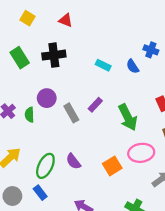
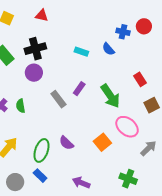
purple circle: (47, 98) -> (34, 73), moved
pink ellipse: (141, 153) -> (127, 127), turned 55

